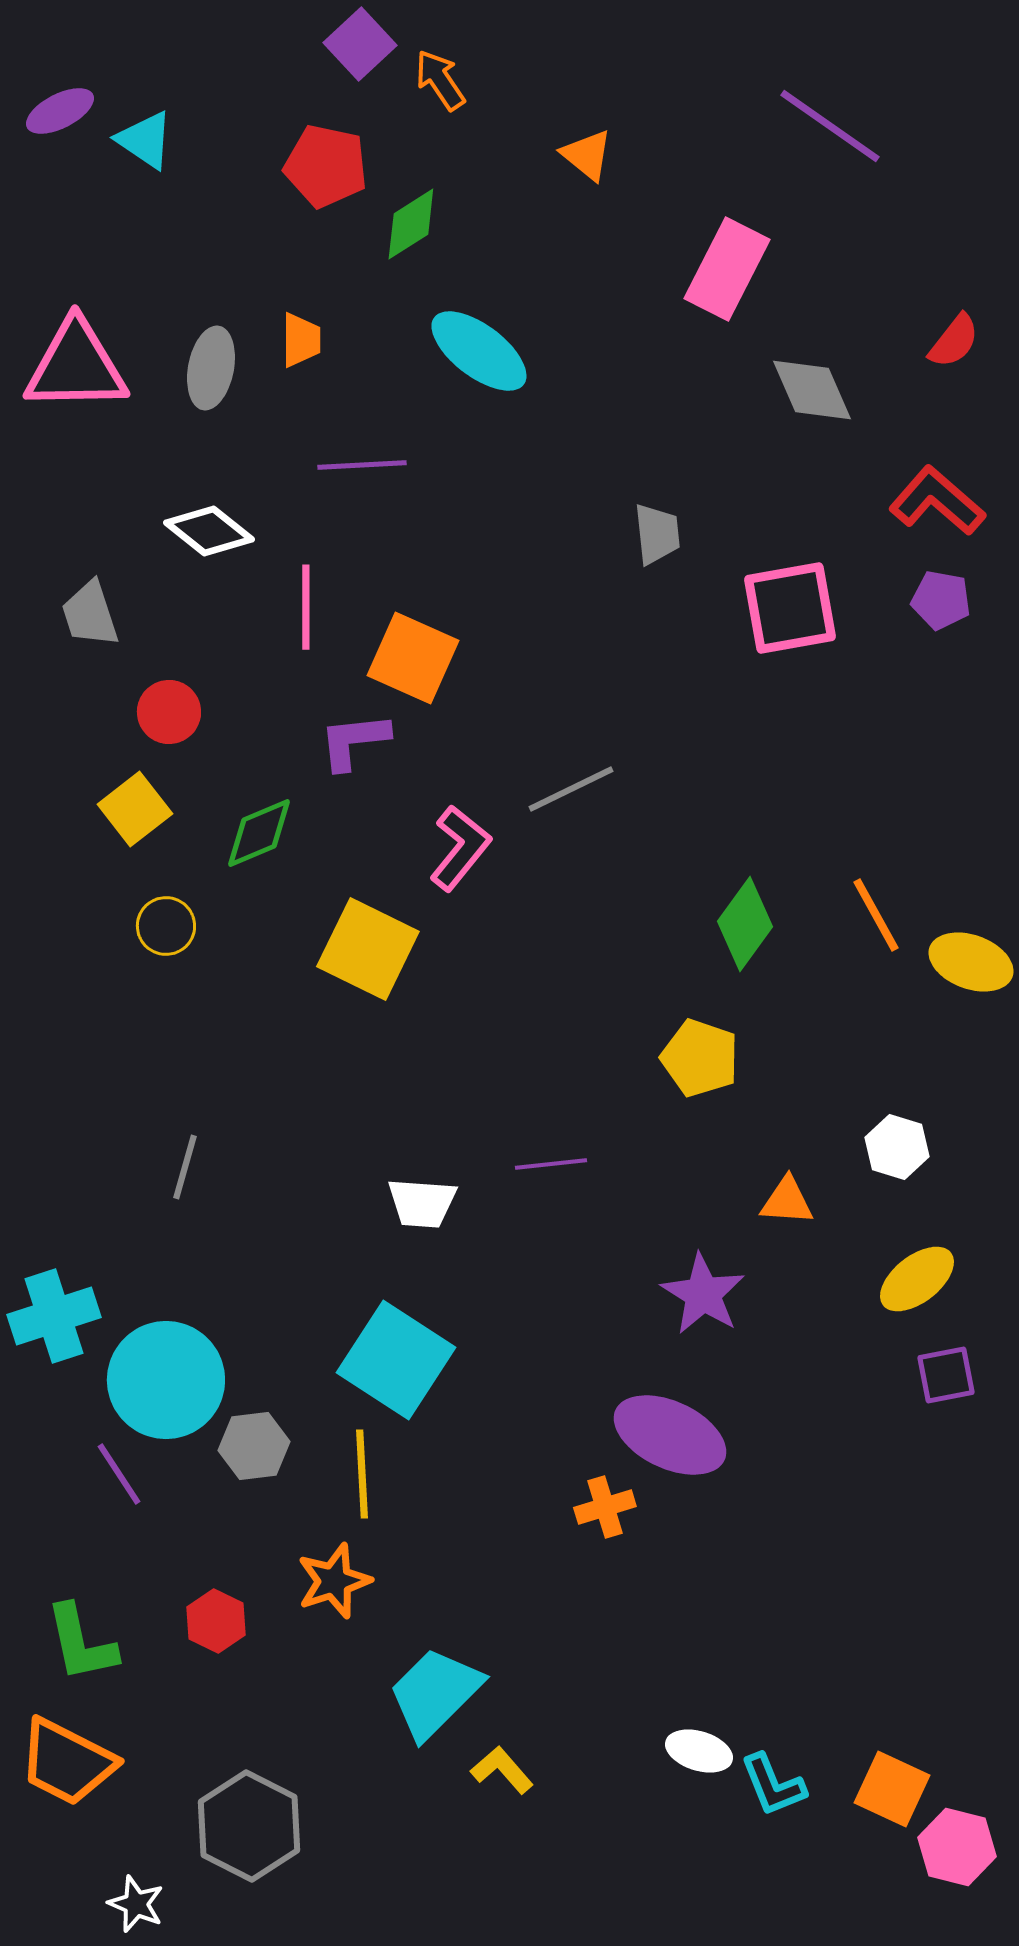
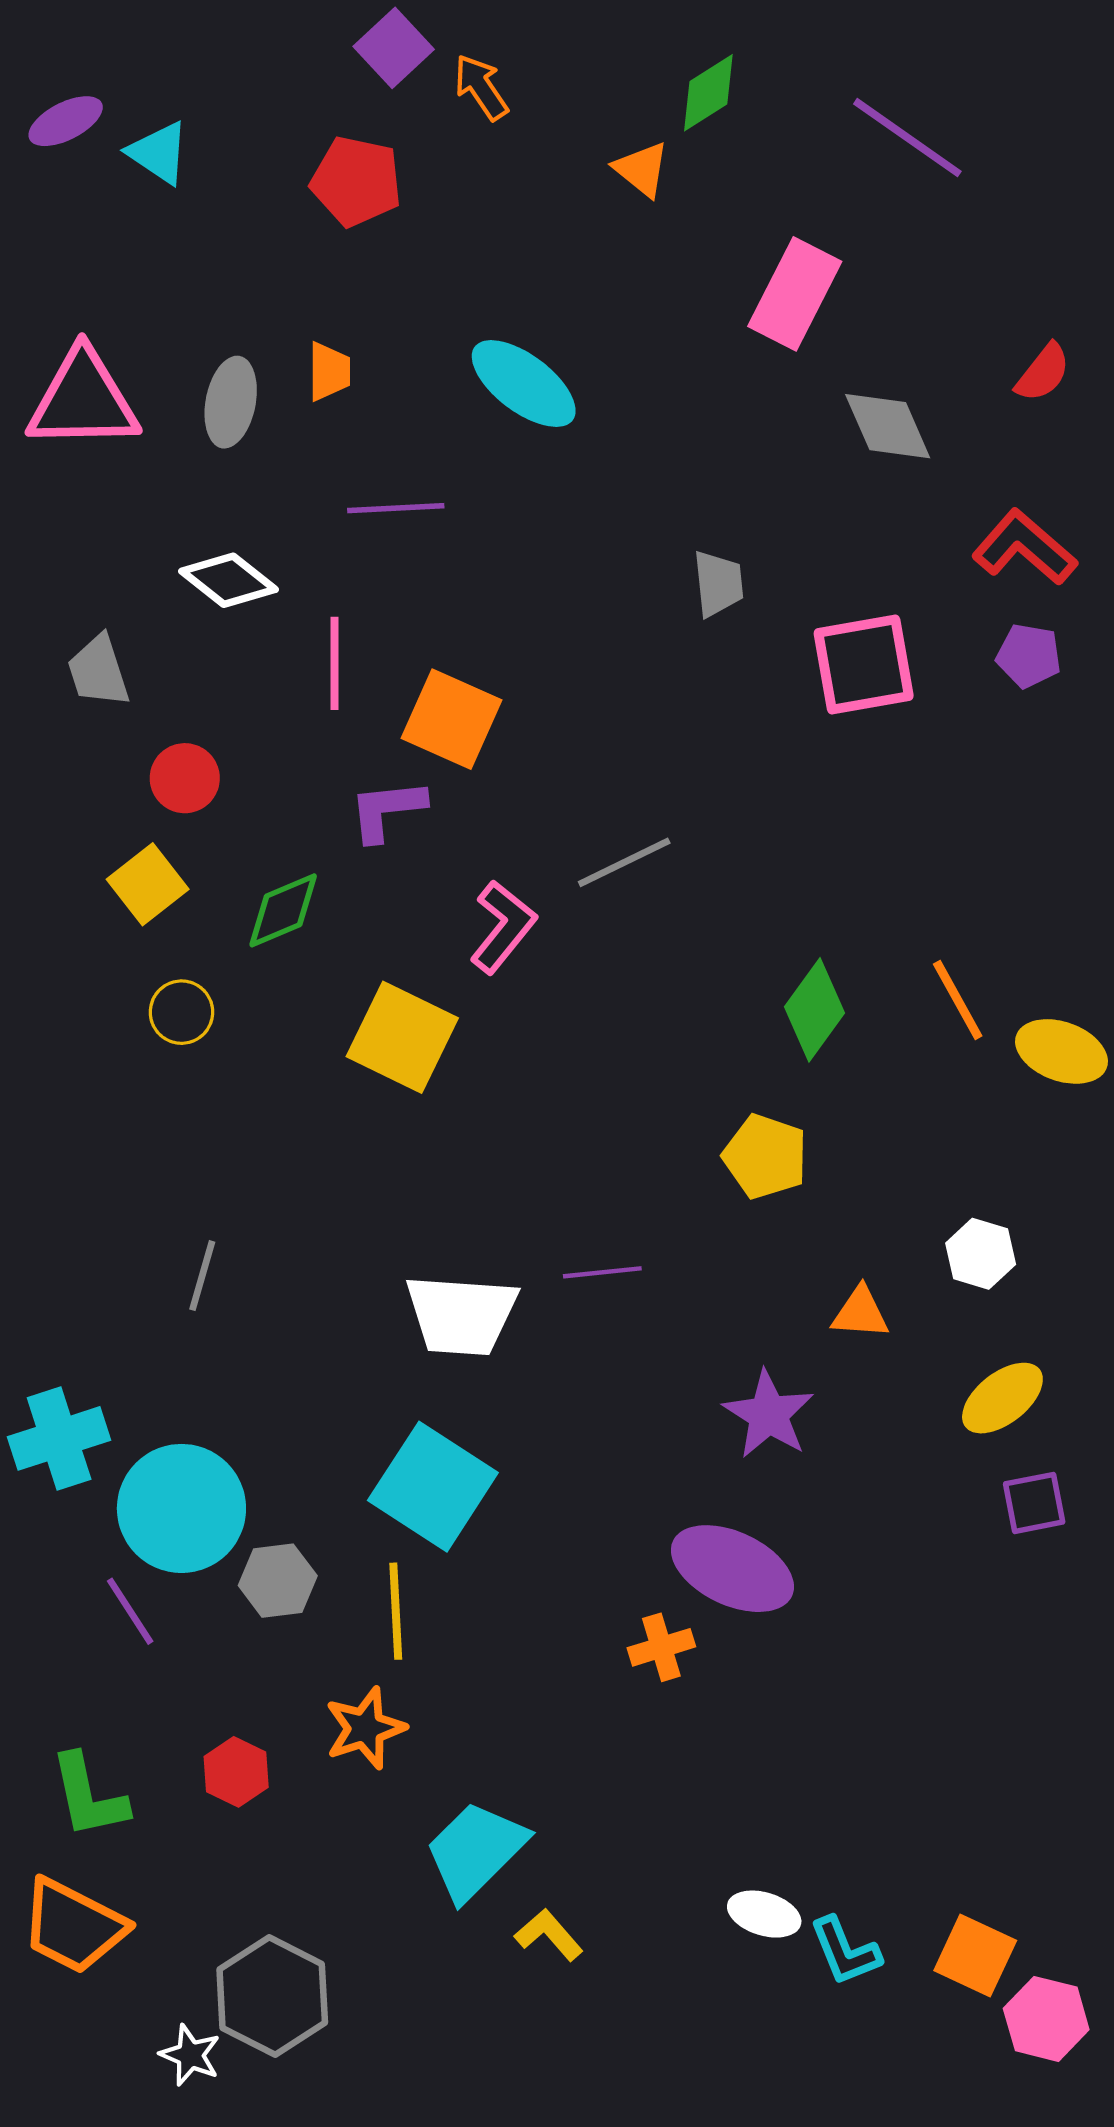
green diamond: (411, 224) -> (708, 93), moved
white trapezoid: (422, 1203) -> (461, 1315), size x1.5
white star: (136, 1904) -> (190, 2055), moved

